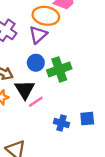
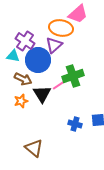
blue circle: (36, 63) -> (38, 60), moved, size x1.6
pink line: (36, 102) -> (59, 85), moved

